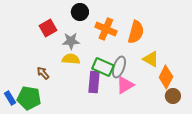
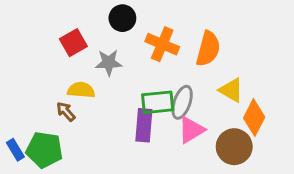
yellow semicircle: (71, 59) -> (81, 90), moved
green rectangle: (103, 67) -> (158, 102), turned -30
brown circle: (173, 96) -> (234, 147), moved, size x1.5

